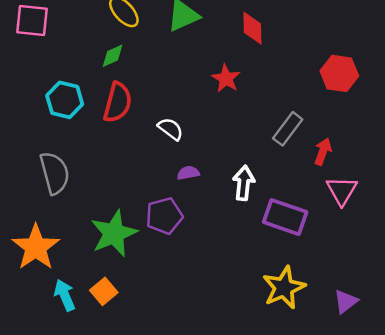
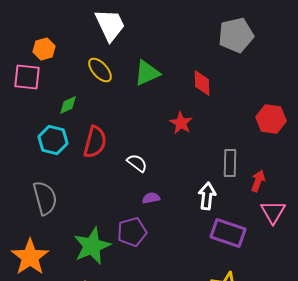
green diamond: (113, 56) -> (68, 105), moved
gray rectangle: (288, 129) -> (230, 163), turned -36
white arrow: (244, 183) -> (207, 196), moved

